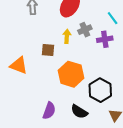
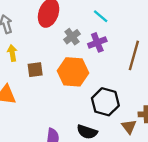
yellow arrow: (67, 36) -> (12, 53), moved
orange hexagon: (71, 74) -> (73, 72), moved

